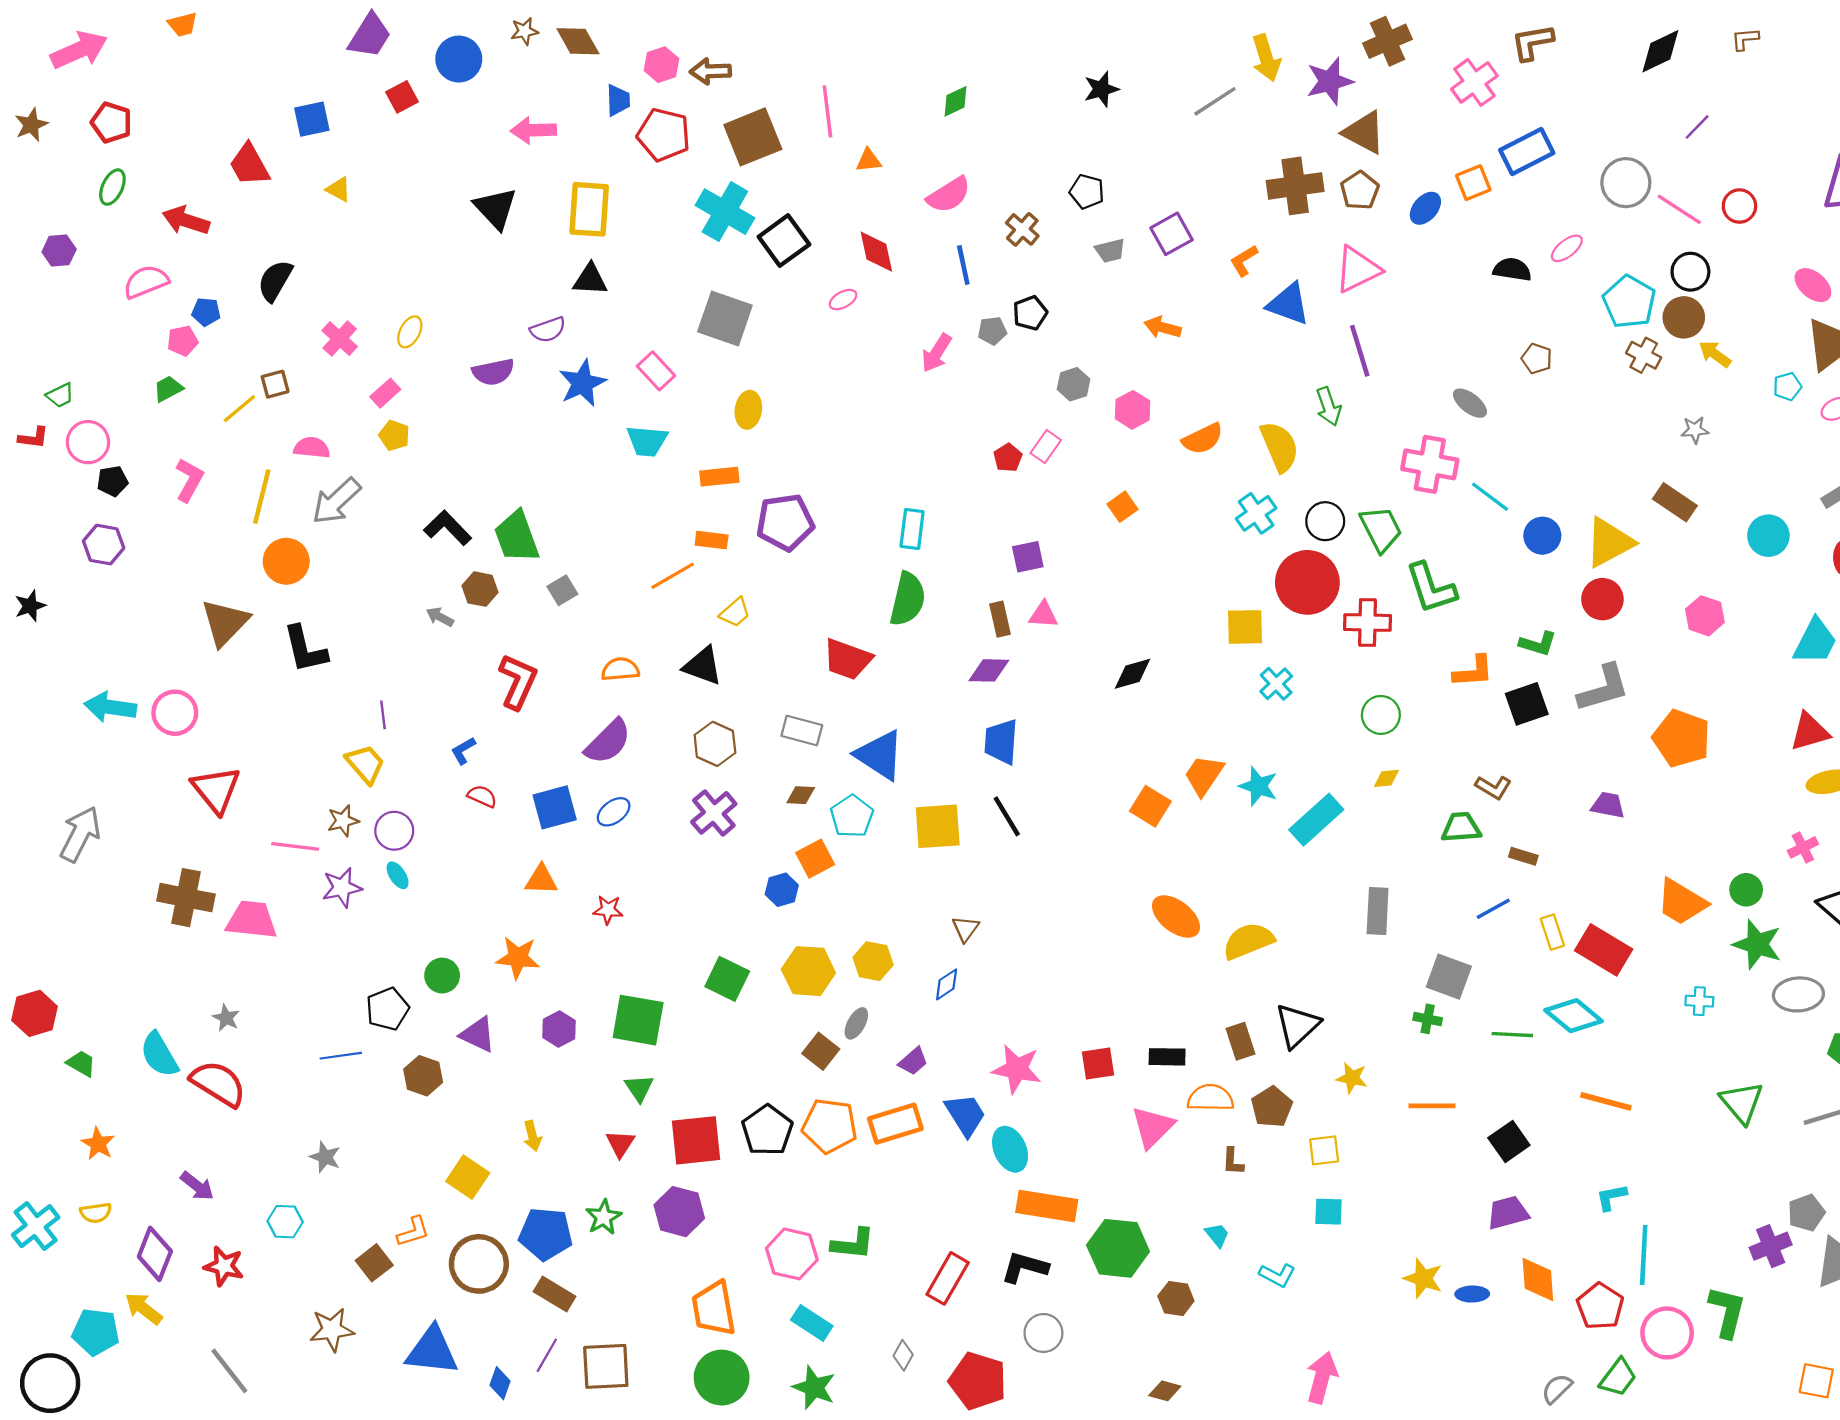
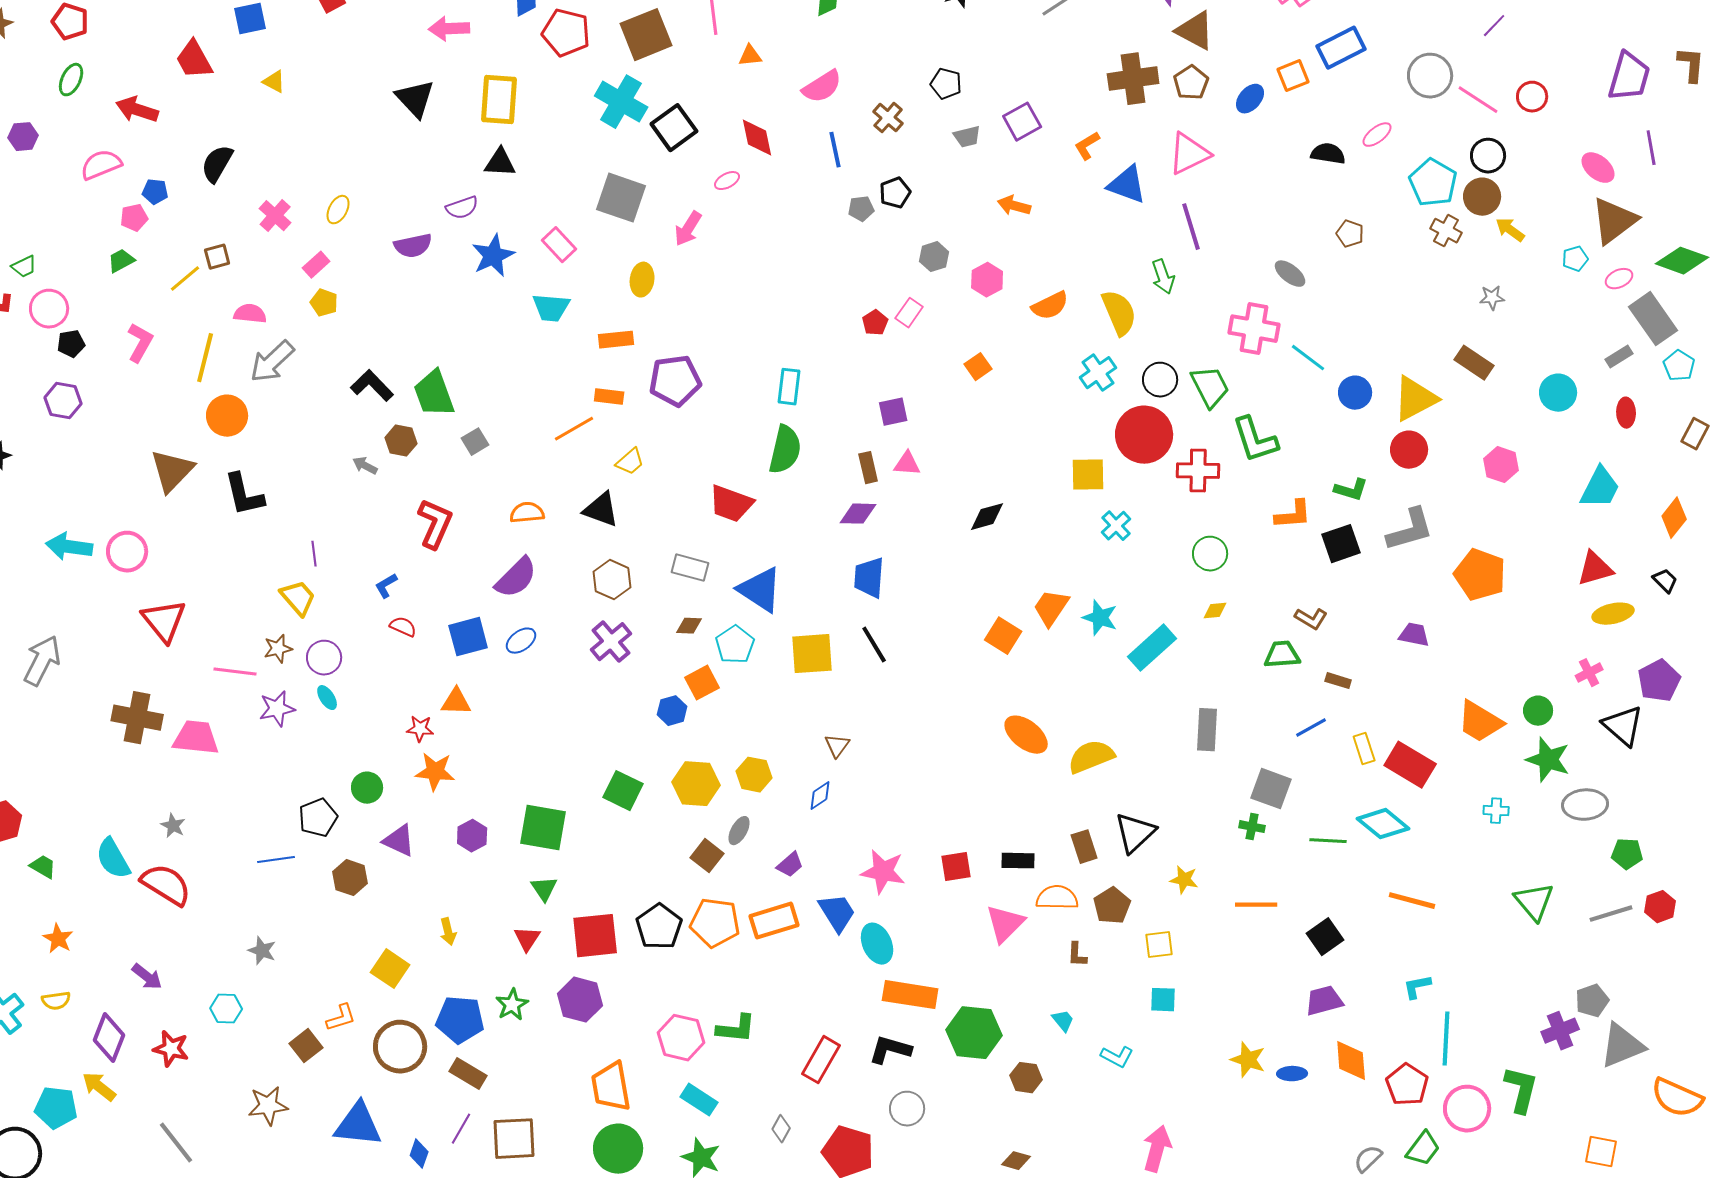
pink arrow: (937, 353) -> (688, 229), moved
red star: (608, 910) -> (420, 729), moved

